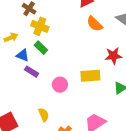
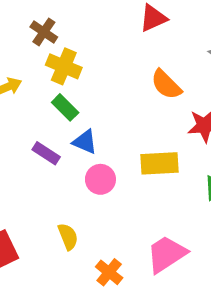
orange semicircle: (95, 24) -> (166, 84), moved
blue triangle: (23, 55) -> (85, 142), moved

